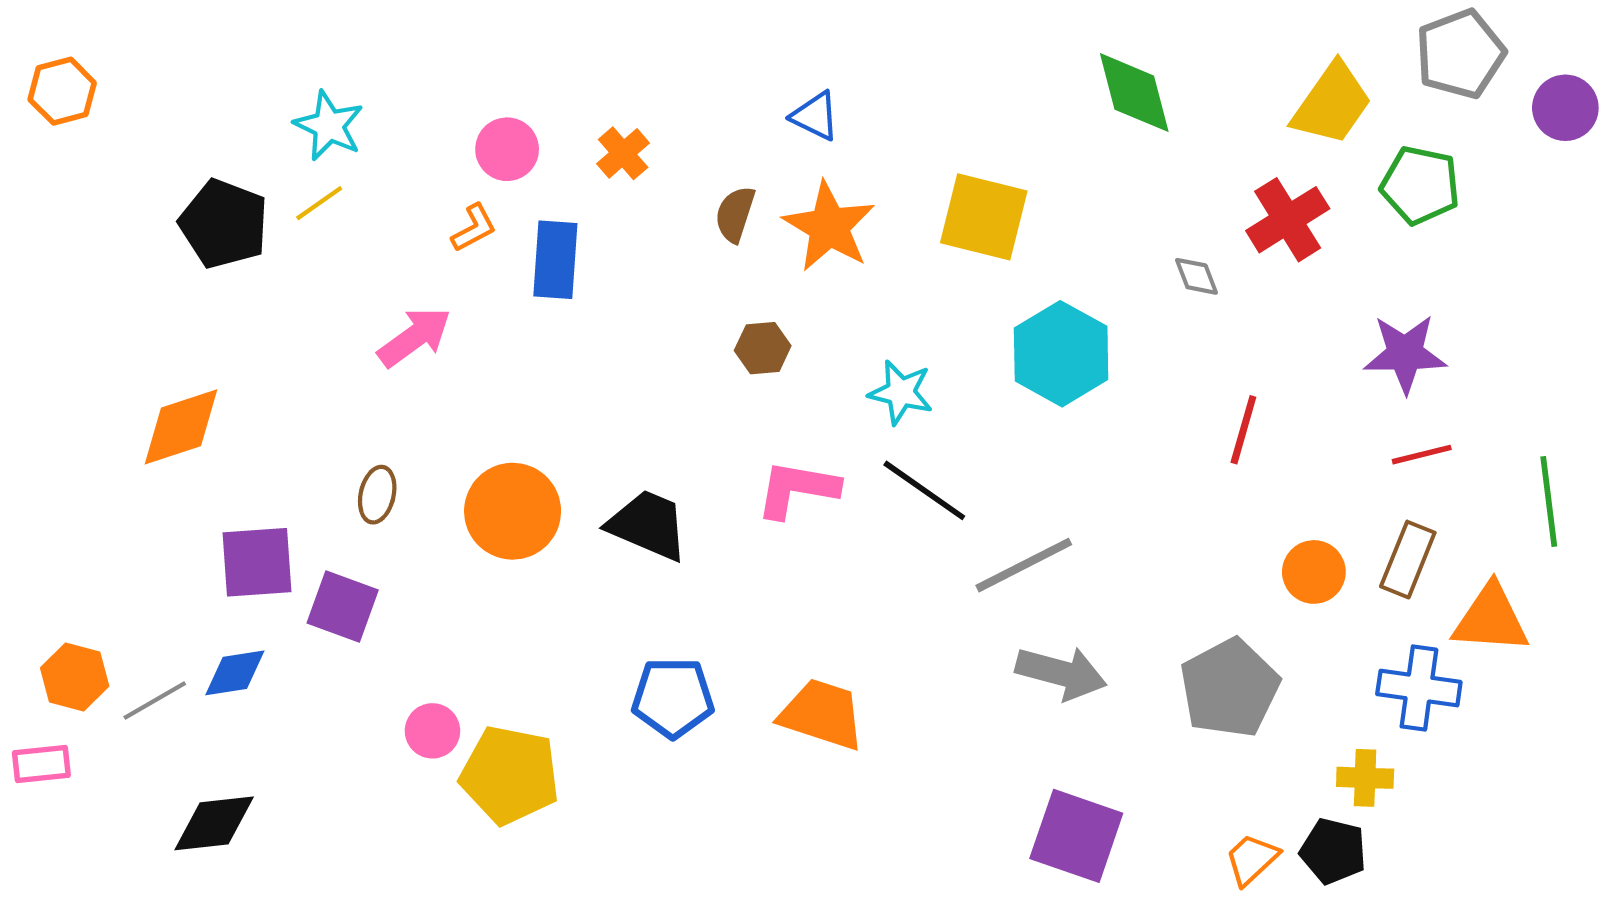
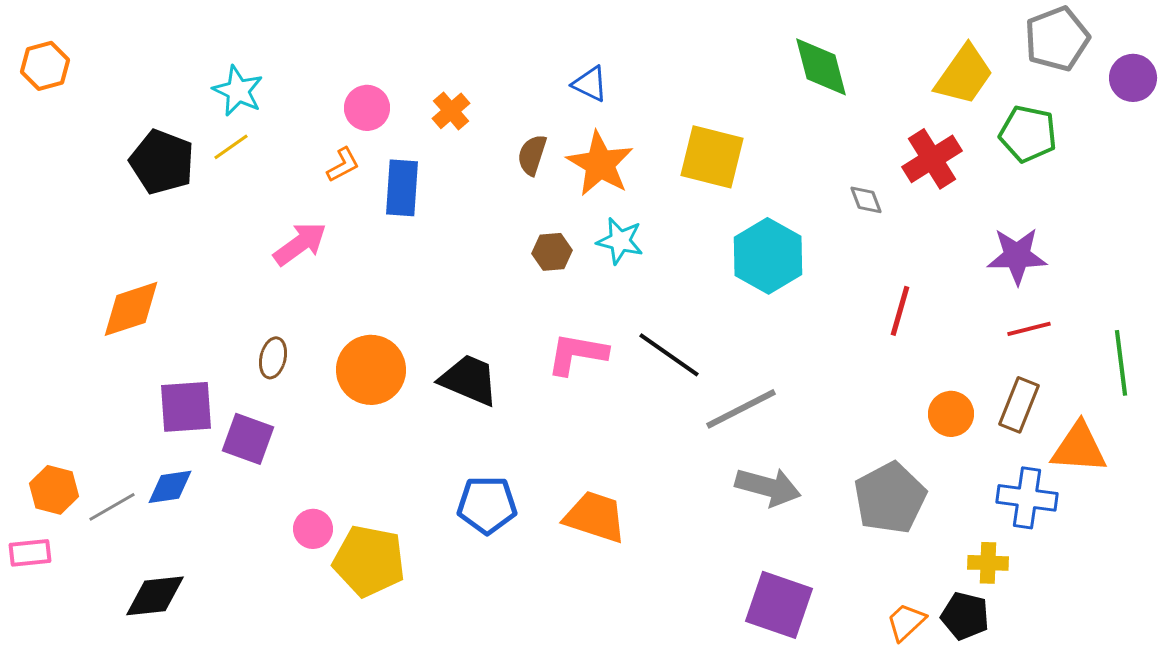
cyan star: (901, 392) -> (620, 241), moved

